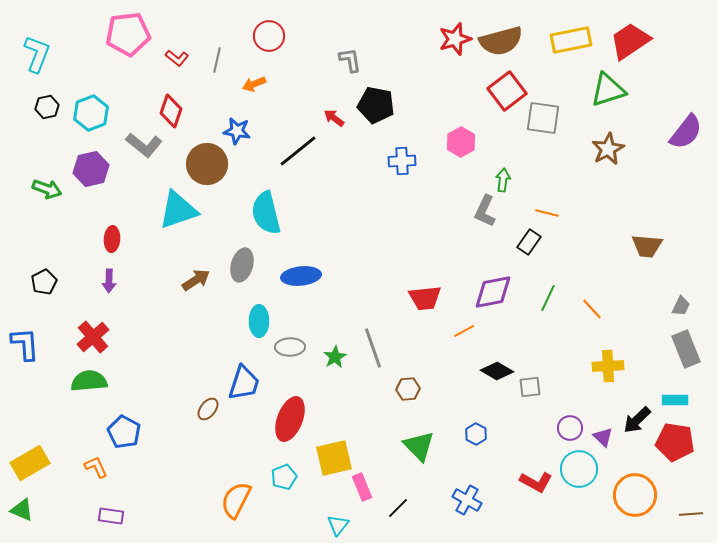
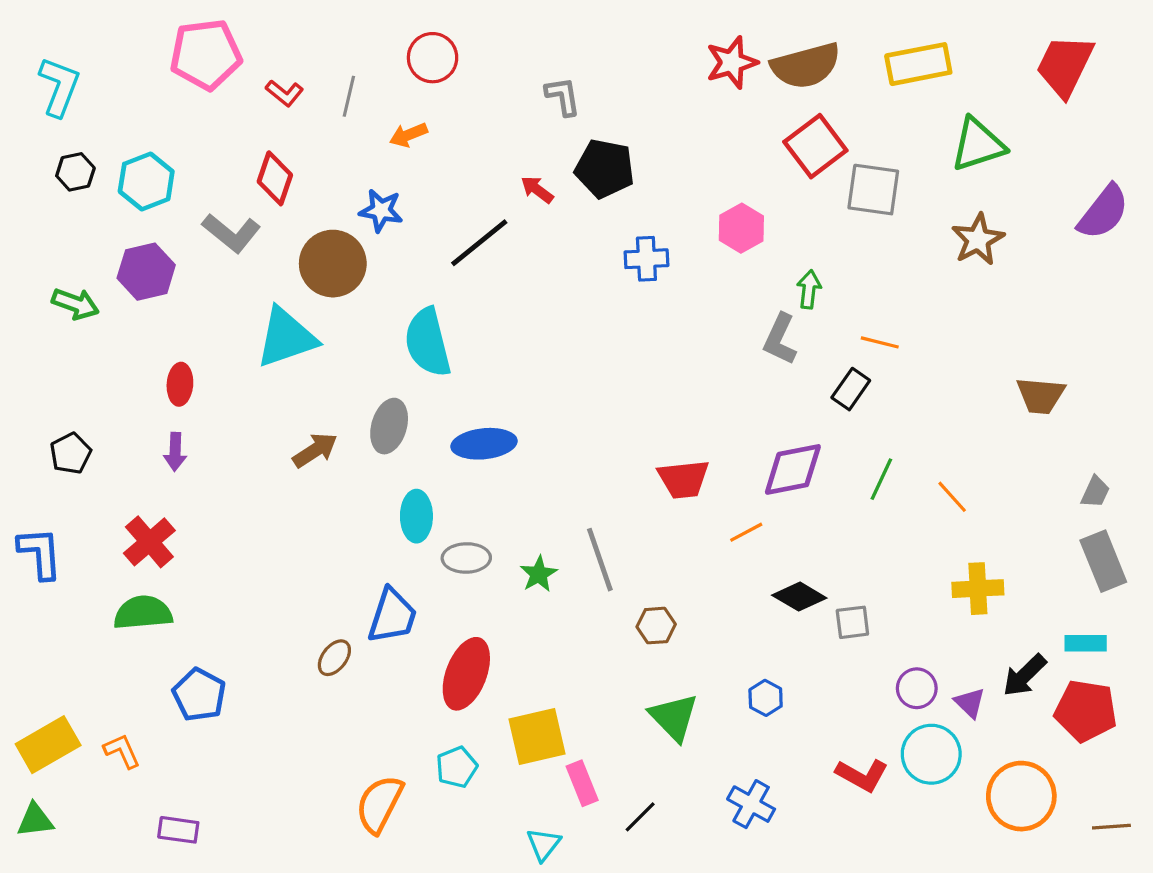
red trapezoid: (630, 41) -> (1065, 66), moved, turned -30
orange L-shape: (96, 467) -> (122, 751), moved
green triangle: (22, 510) -> (35, 820), turned -30

